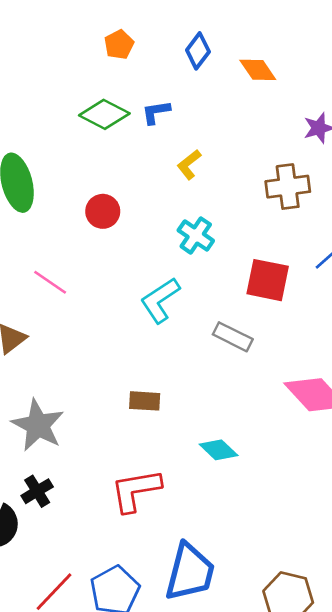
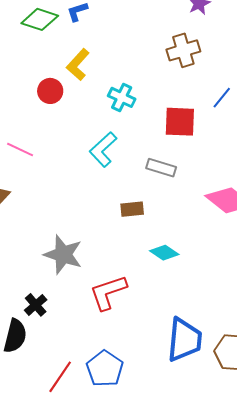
yellow L-shape: (189, 165) -> (78, 65), moved, size x1.4
brown rectangle: (145, 401) -> (132, 209), moved
gray star: (38, 425) -> (63, 255), moved
blue trapezoid: (190, 572) -> (185, 340), moved

